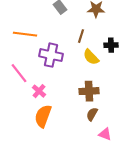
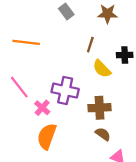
purple cross: (51, 55) -> (65, 91), moved
brown semicircle: (92, 114) -> (103, 134), turned 96

